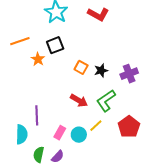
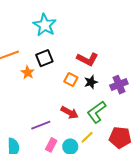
red L-shape: (98, 14) -> (87, 59), moved
purple line: (37, 115) -> (41, 125), moved, turned 72
red pentagon: (129, 127) -> (120, 138), turned -30

